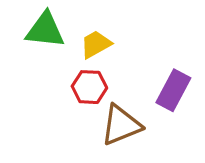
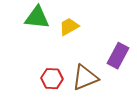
red hexagon: (89, 87) -> (52, 79), moved

